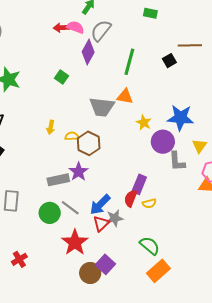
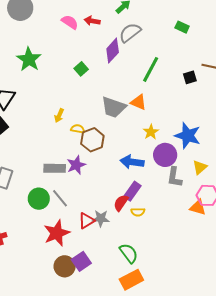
pink semicircle: (75, 27) -> (70, 22), moved
blue arrow: (100, 205) -> (132, 162), moved, turned 40

